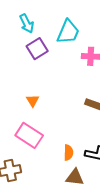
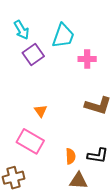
orange triangle: (33, 101) -> (41, 111), moved

